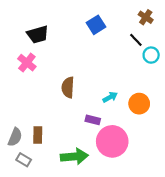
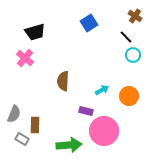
cyan circle: (151, 55) -> (133, 55), moved
gray semicircle: (15, 137) -> (14, 114), moved
gray rectangle: (24, 160) -> (22, 139), moved

